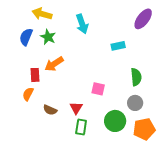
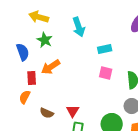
blue semicircle: (26, 37) -> (23, 52), moved, turned 138
cyan rectangle: (118, 46) -> (105, 49), moved
pink square: (98, 89) -> (106, 73), moved

